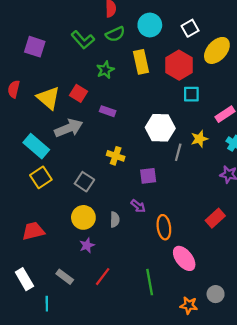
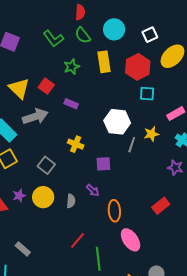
green semicircle: (115, 34) -> (83, 35), turned 72
purple star: (87, 245) -> (19, 196), moved
red line: (103, 277) -> (77, 240), moved

